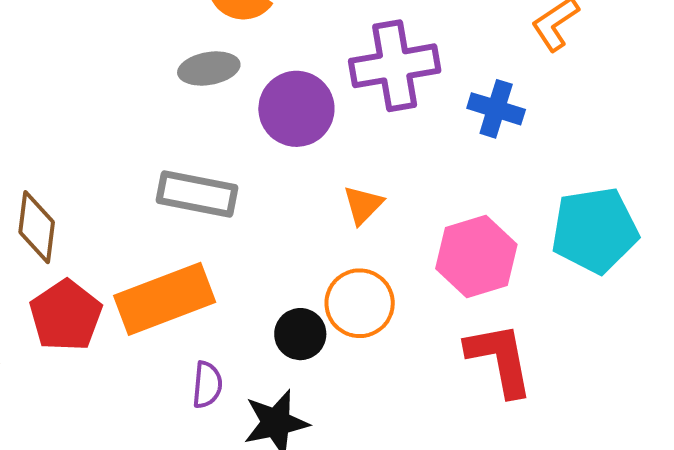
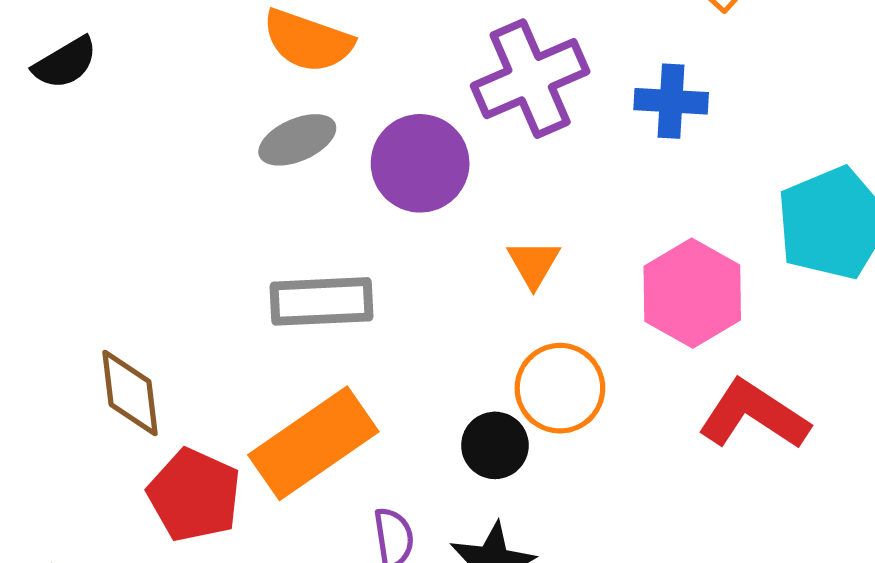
red L-shape: (500, 359) -> (754, 415), turned -32

